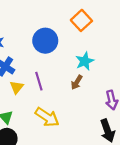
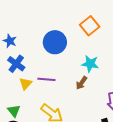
cyan star: (85, 61) -> (90, 64), turned 30
purple line: (39, 81) -> (46, 79), turned -72

